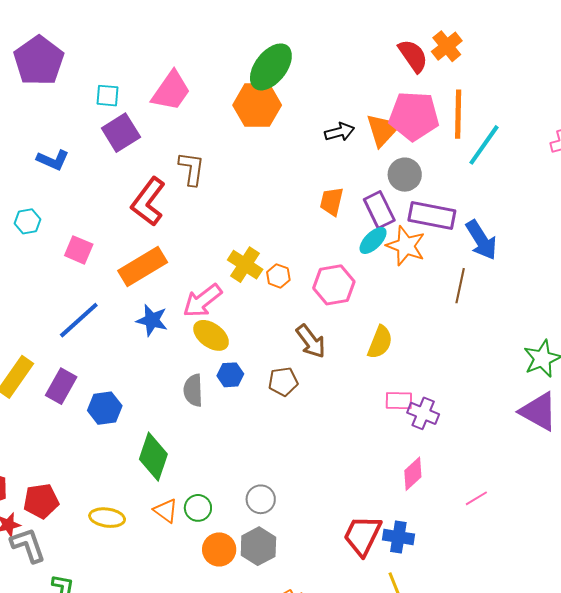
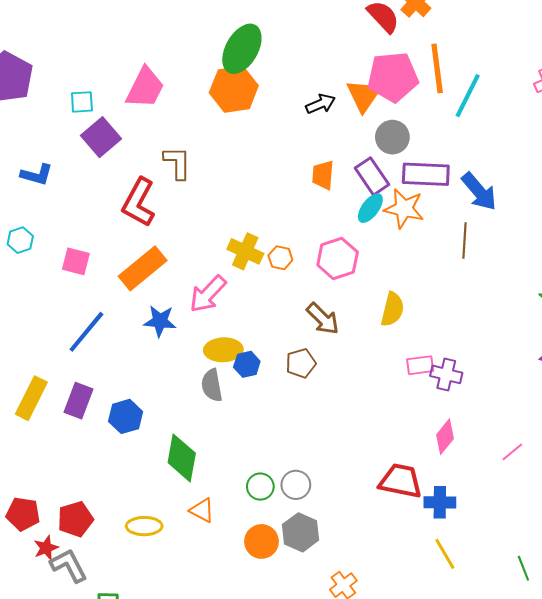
yellow ellipse: (211, 335) -> (223, 350), moved, turned -30
green circle: (198, 508) -> (260, 487), moved
red trapezoid: (362, 535) -> (401, 481), moved, turned 84

